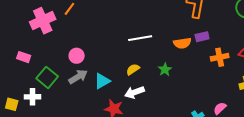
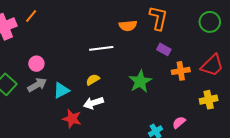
purple rectangle: (202, 37) -> (164, 49), turned 40
orange semicircle: (182, 43) -> (128, 26), moved
green star: (165, 70) -> (140, 81), moved, size x1.6

